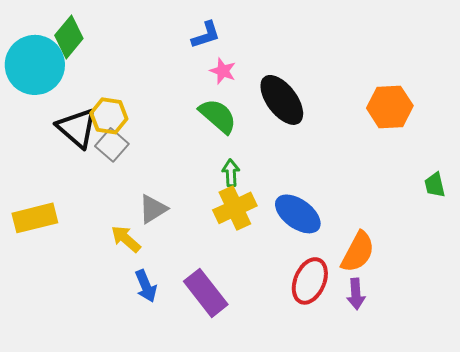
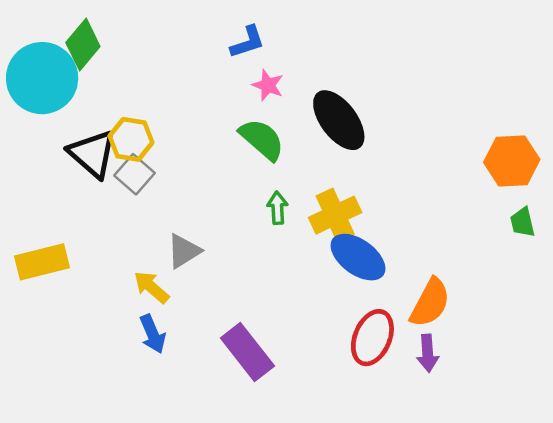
orange hexagon: (390, 107) -> (512, 161), moved
yellow cross: (235, 208) -> (335, 215), moved
blue arrow: (146, 286) -> (153, 334), moved

